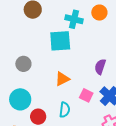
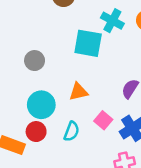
cyan circle: (20, 99) -> (41, 105), moved

